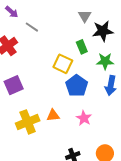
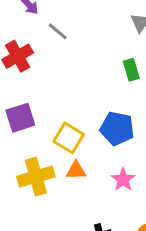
yellow square: (63, 64) -> (69, 138), moved
blue pentagon: (77, 86) -> (117, 128), turned -30

